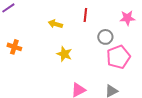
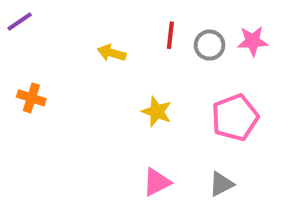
gray circle: (105, 37) -> (210, 45), moved
yellow star: (64, 54) -> (157, 112), moved

